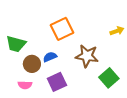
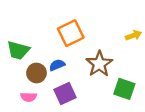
brown star: (87, 56) -> (99, 64), turned 30
green square: (109, 78) -> (124, 89), turned -30

